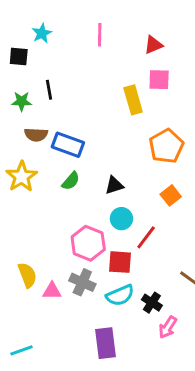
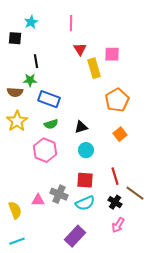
red triangle: (153, 45) -> (80, 49), moved, turned -40
green star: (22, 101) -> (30, 80), moved
brown semicircle: (36, 135) -> (15, 92), moved
green semicircle: (71, 181) -> (51, 124), turned 32
red line: (146, 237) -> (115, 176), moved, turned -54
pink hexagon: (88, 243) -> (45, 150), moved
yellow semicircle: (27, 275) -> (15, 210), moved
black cross: (152, 303) -> (115, 202), moved
purple rectangle: (106, 343) -> (75, 236), turned 50

